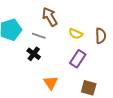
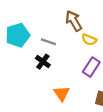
brown arrow: (50, 17) -> (74, 21), moved

